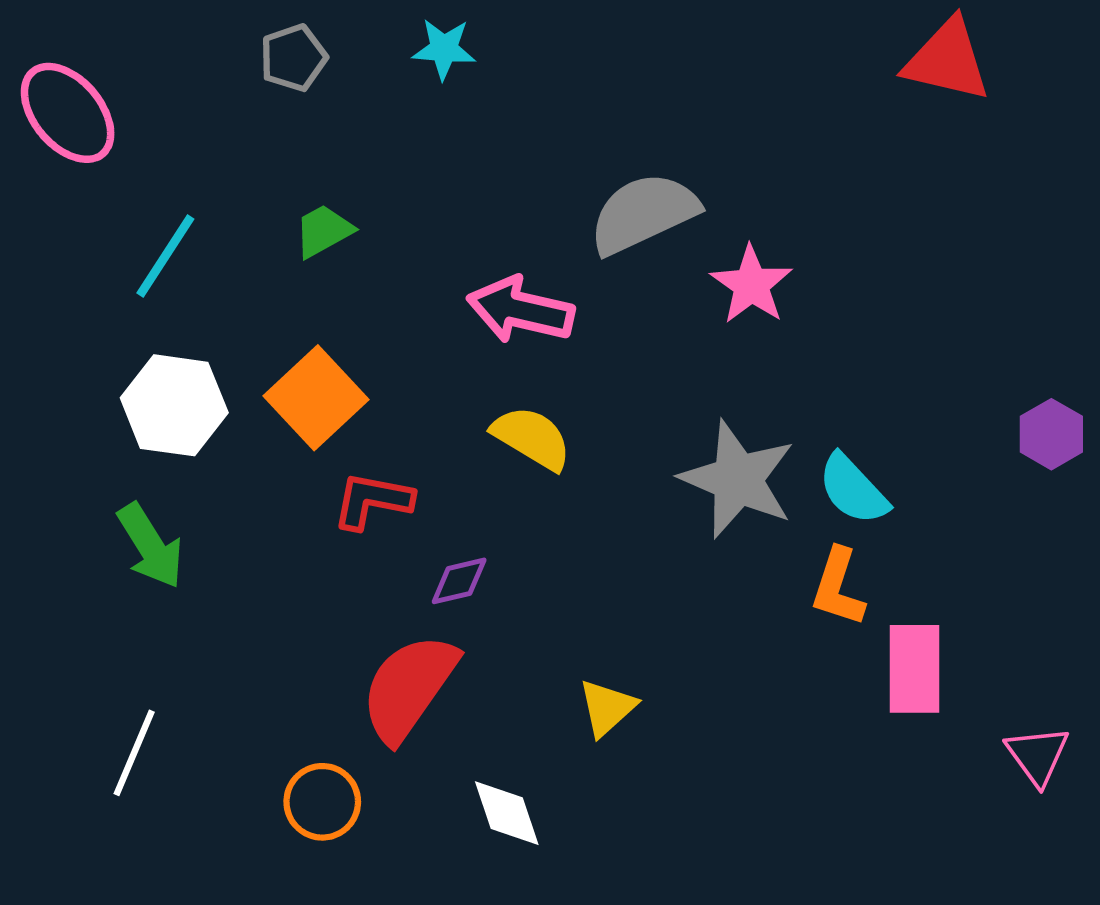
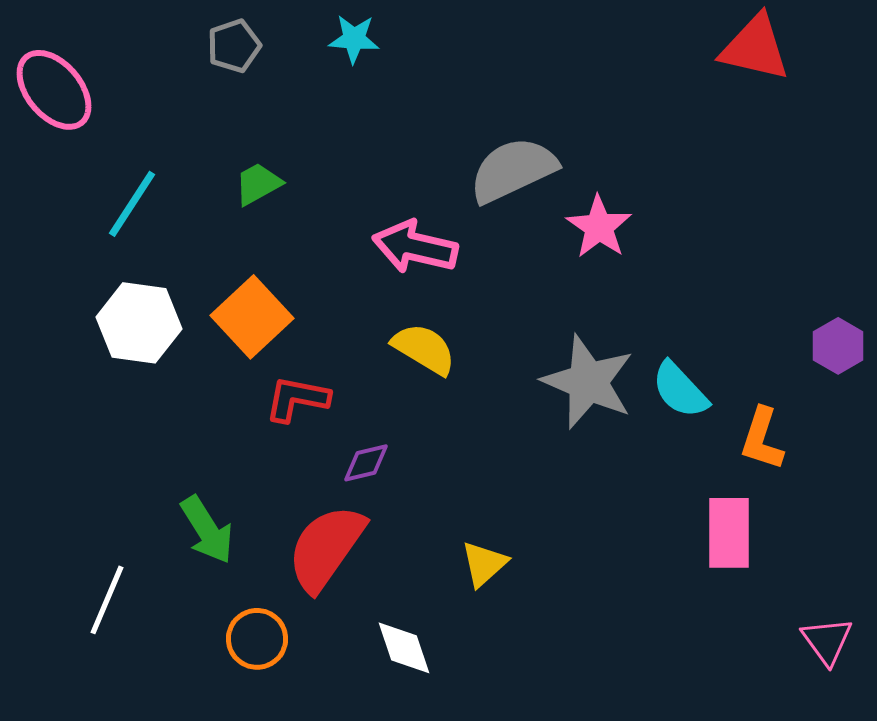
green arrow: (150, 546) -> (207, 530), moved
orange L-shape: (838, 587) -> (762, 439), moved
pink triangle: (1037, 755) -> (827, 641), moved

